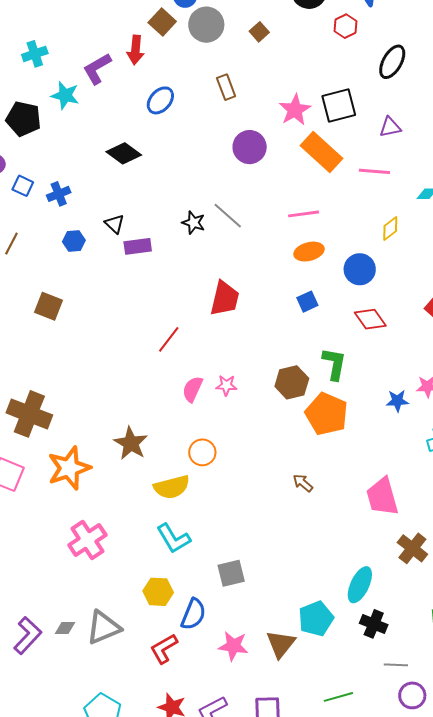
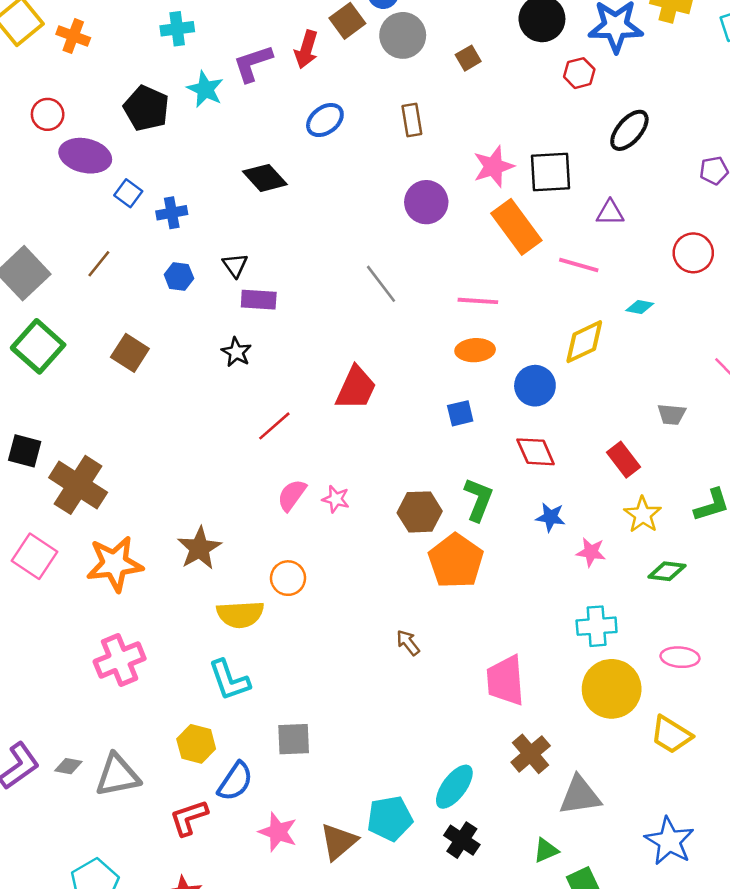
black star: (193, 223) -> (236, 352), moved
yellow diamond: (390, 229) -> (584, 342), size x1.5
blue star: (397, 401) -> (551, 517), moved

